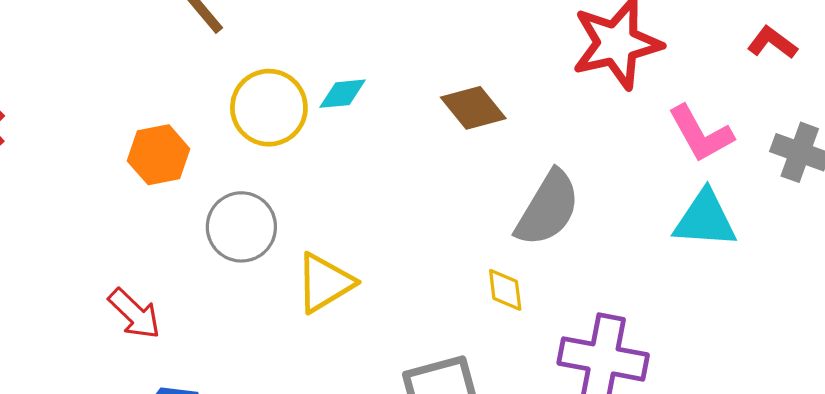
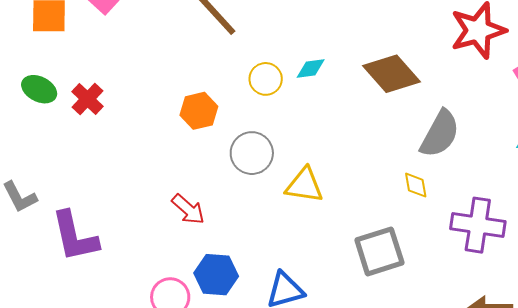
yellow circle: (269, 108) -> (266, 79), size x0.7
brown diamond: (473, 108) -> (391, 74), size x1.4
yellow triangle: (325, 283) -> (304, 185), turned 42

